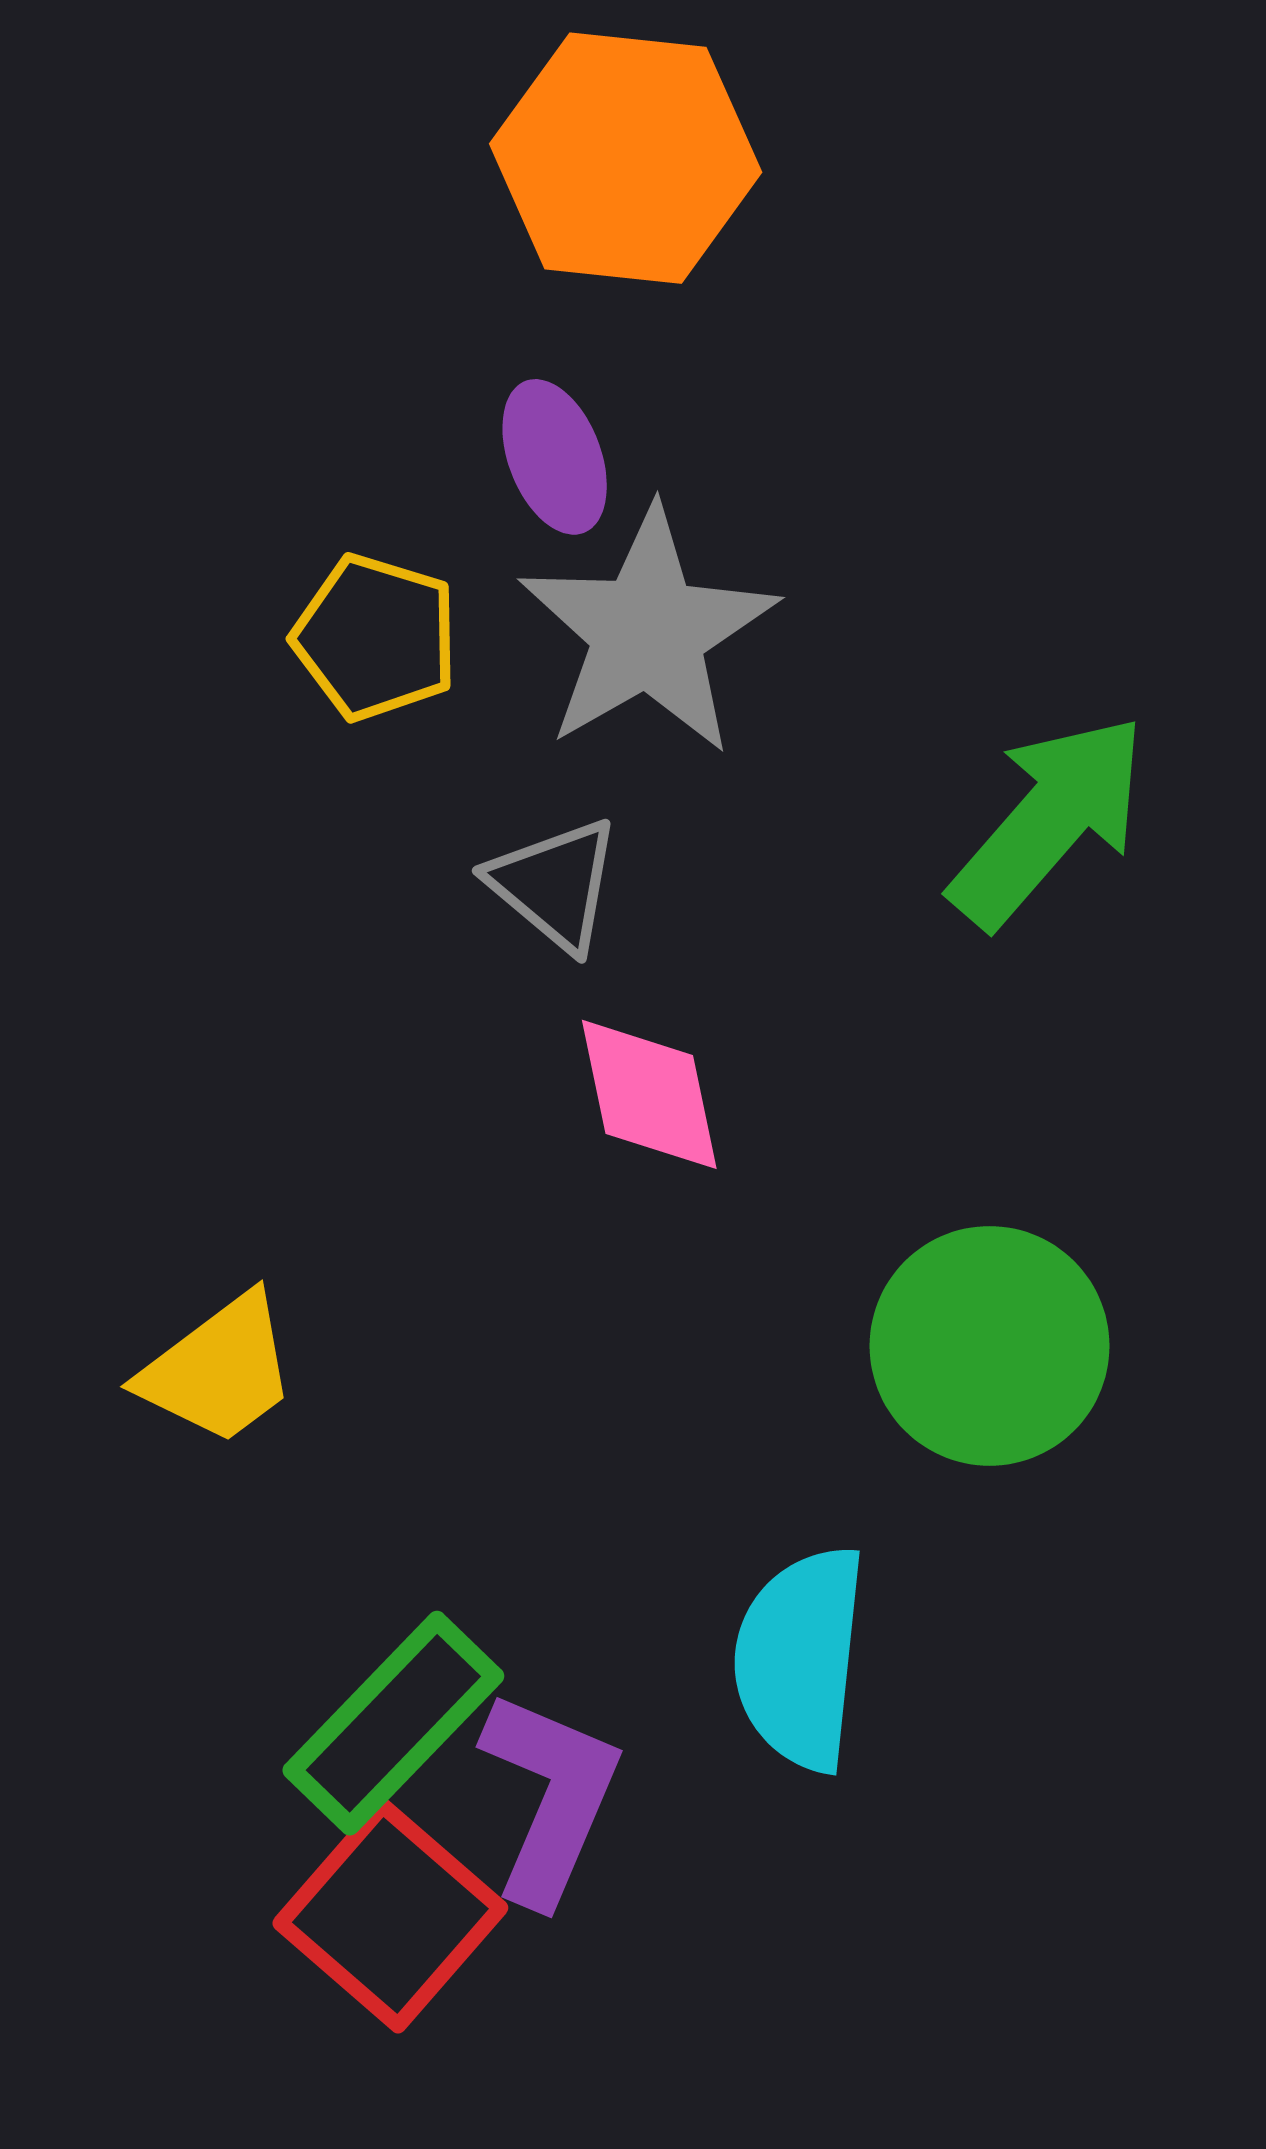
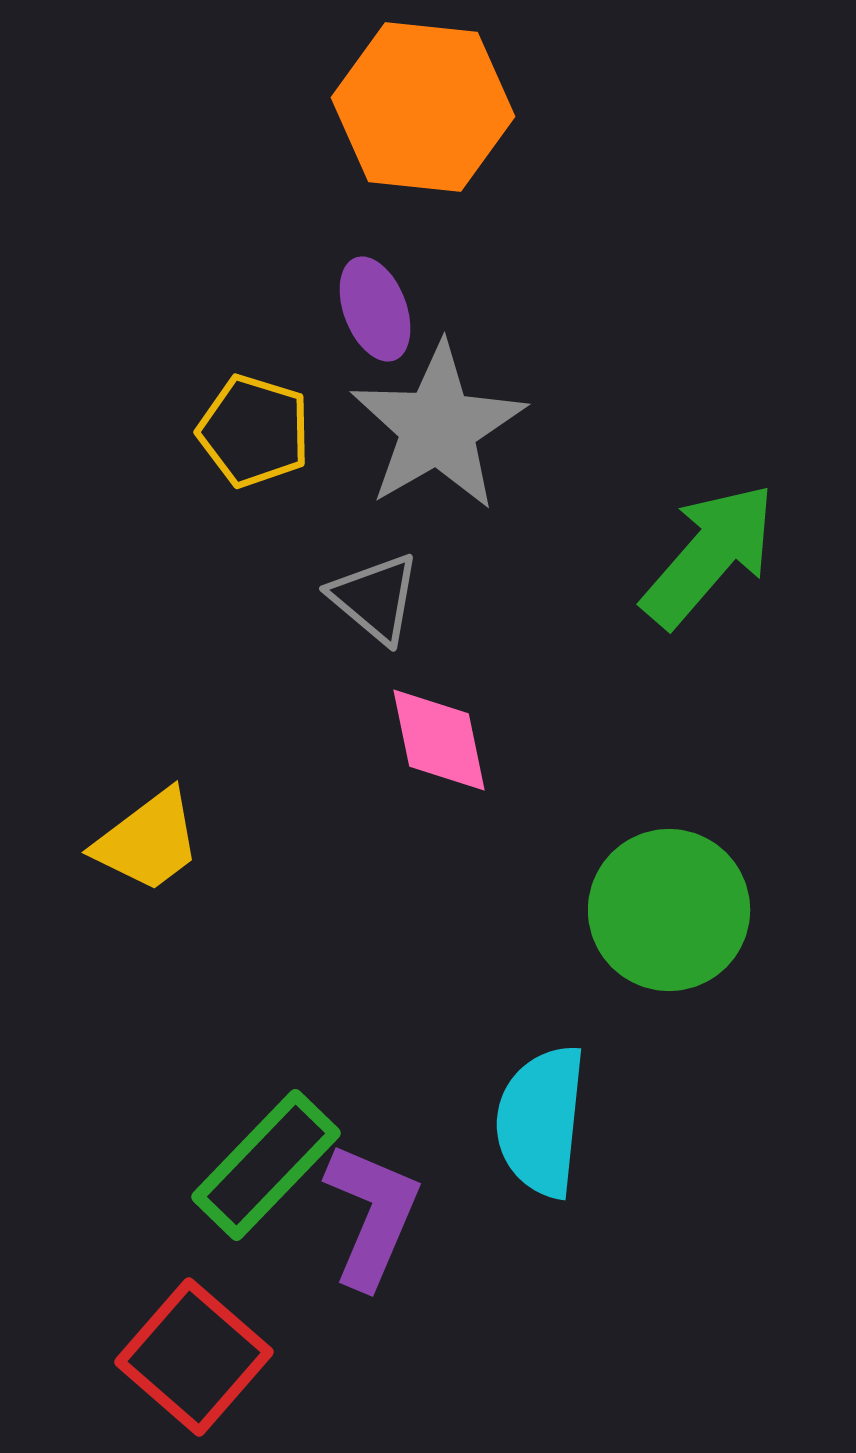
yellow trapezoid: (219, 1370) -> (148, 841), moved
red square: (390, 1915) -> (194, 1357), moved

